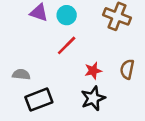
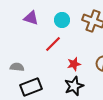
cyan circle: (67, 15) -> (62, 20), moved

